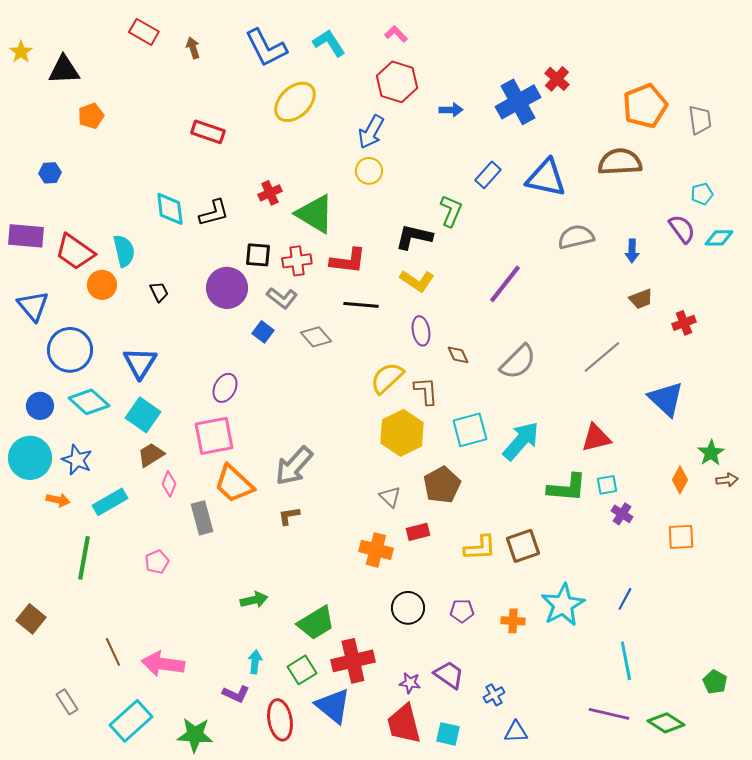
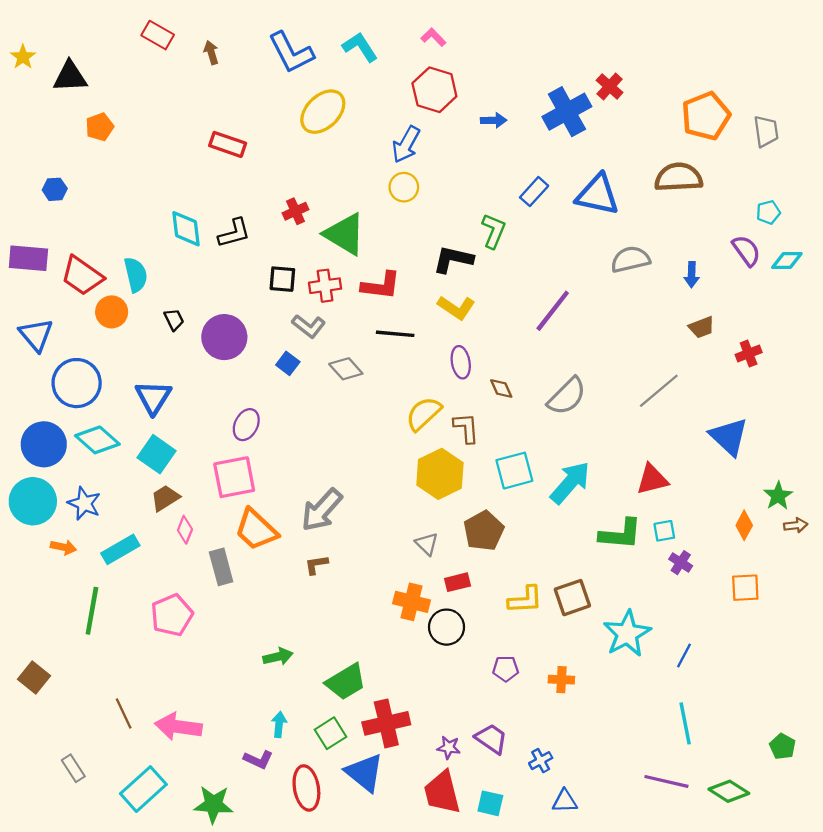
purple circle: (227, 288) -> (224, 337), moved
blue circle: (40, 406) -> (44, 444), size x1.5
pink pentagon: (157, 562) -> (172, 615), size x1.6
cyan star: (563, 605) -> (627, 634), moved
black circle: (408, 608) -> (447, 627), moved

